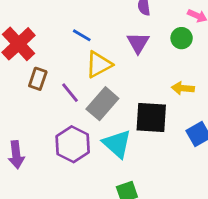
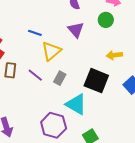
gray rectangle: (102, 104) -> (60, 78), size x0.6
black square: (151, 118) -> (96, 81), turned 30
purple hexagon: (73, 144) -> (54, 125), moved

